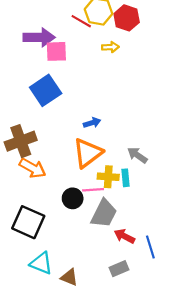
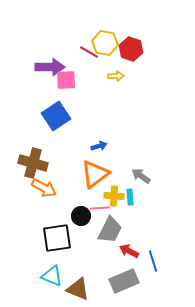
brown cross: (21, 141) -> (33, 163), turned 36
black square: (28, 222) -> (57, 238), moved, turned -32
gray rectangle: (119, 269) -> (124, 281), size x1.6
brown triangle: (69, 277) -> (78, 289), size x1.4

